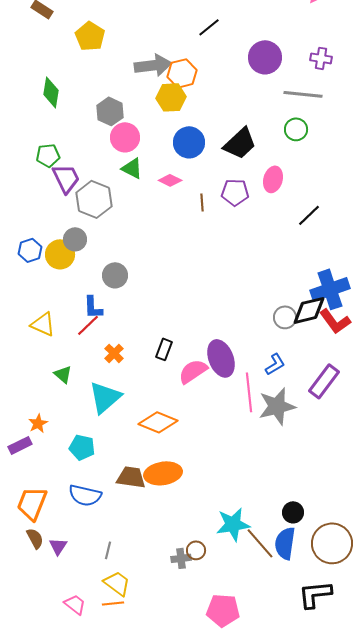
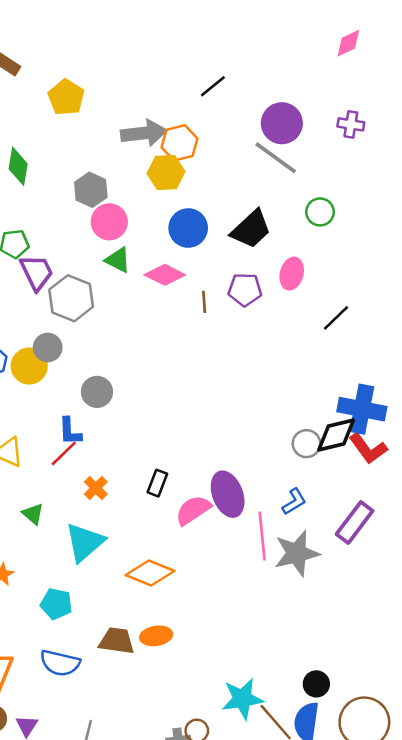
gray line: (303, 94) -> (276, 158), moved, turned 30
pink diamond: (170, 180) -> (165, 275), size x1.4
blue cross: (330, 289) -> (362, 409), turned 30
orange ellipse: (163, 473) -> (156, 636), size x0.7

